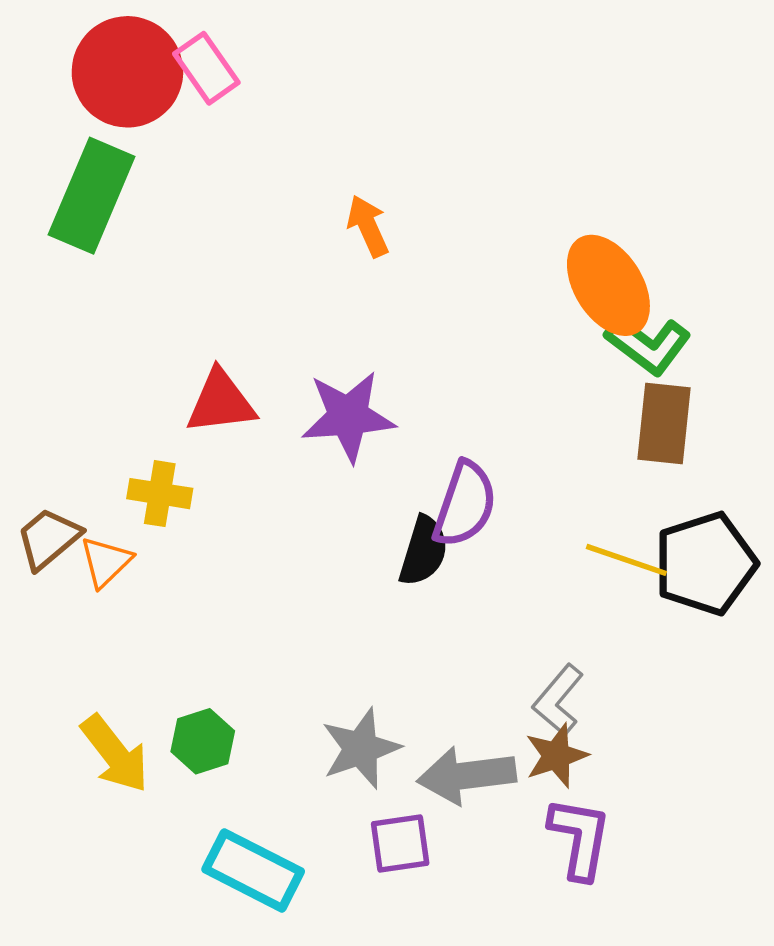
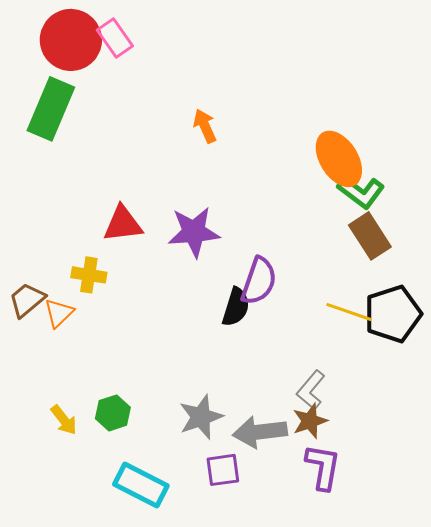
brown rectangle: (664, 424) -> (370, 236), turned -39
yellow arrow: (115, 754) -> (64, 420), size x0.7

